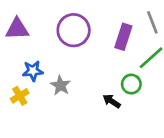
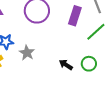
green circle: (131, 84) -> (89, 64), moved

